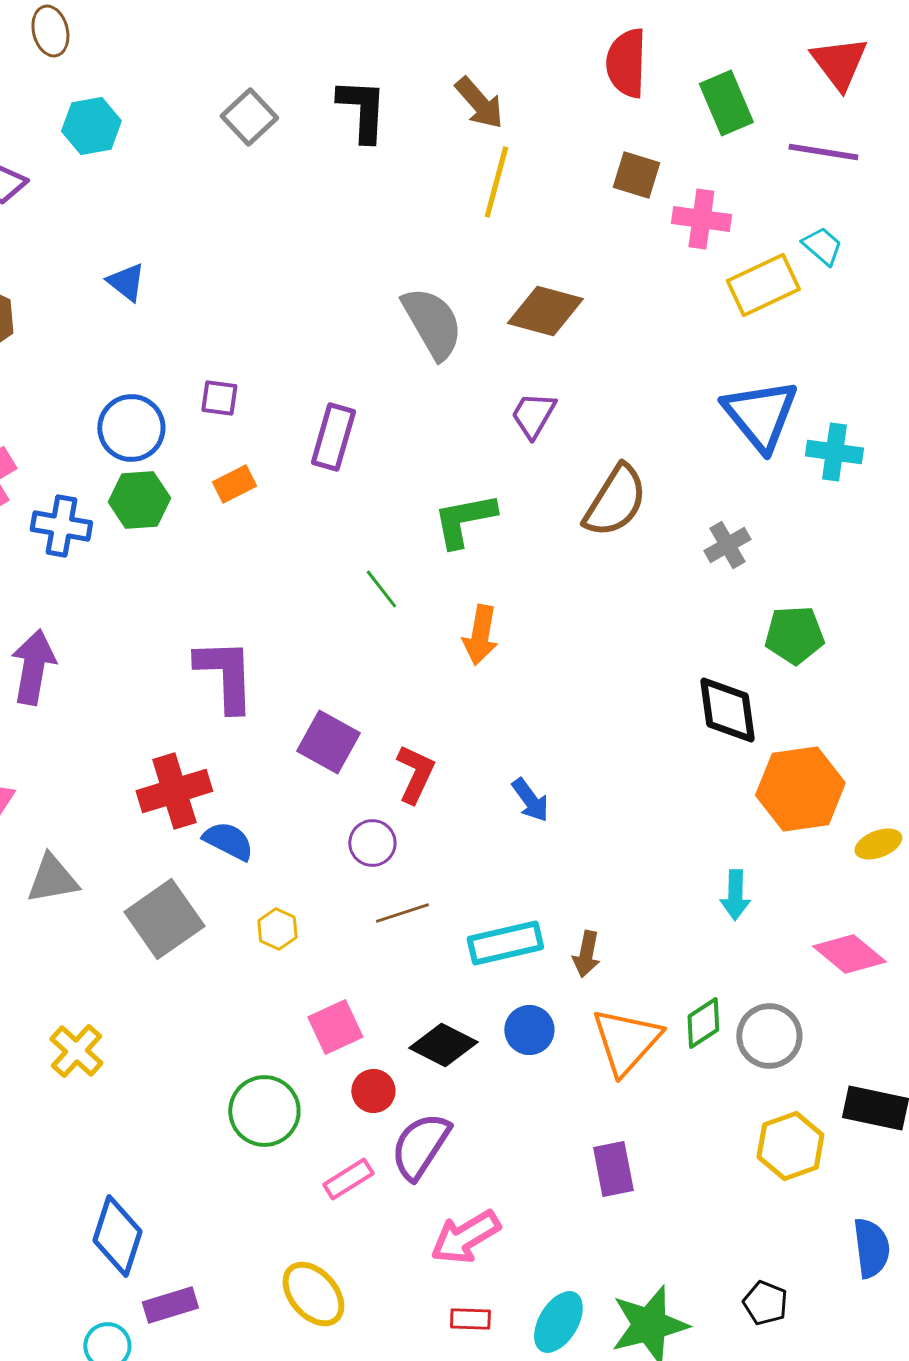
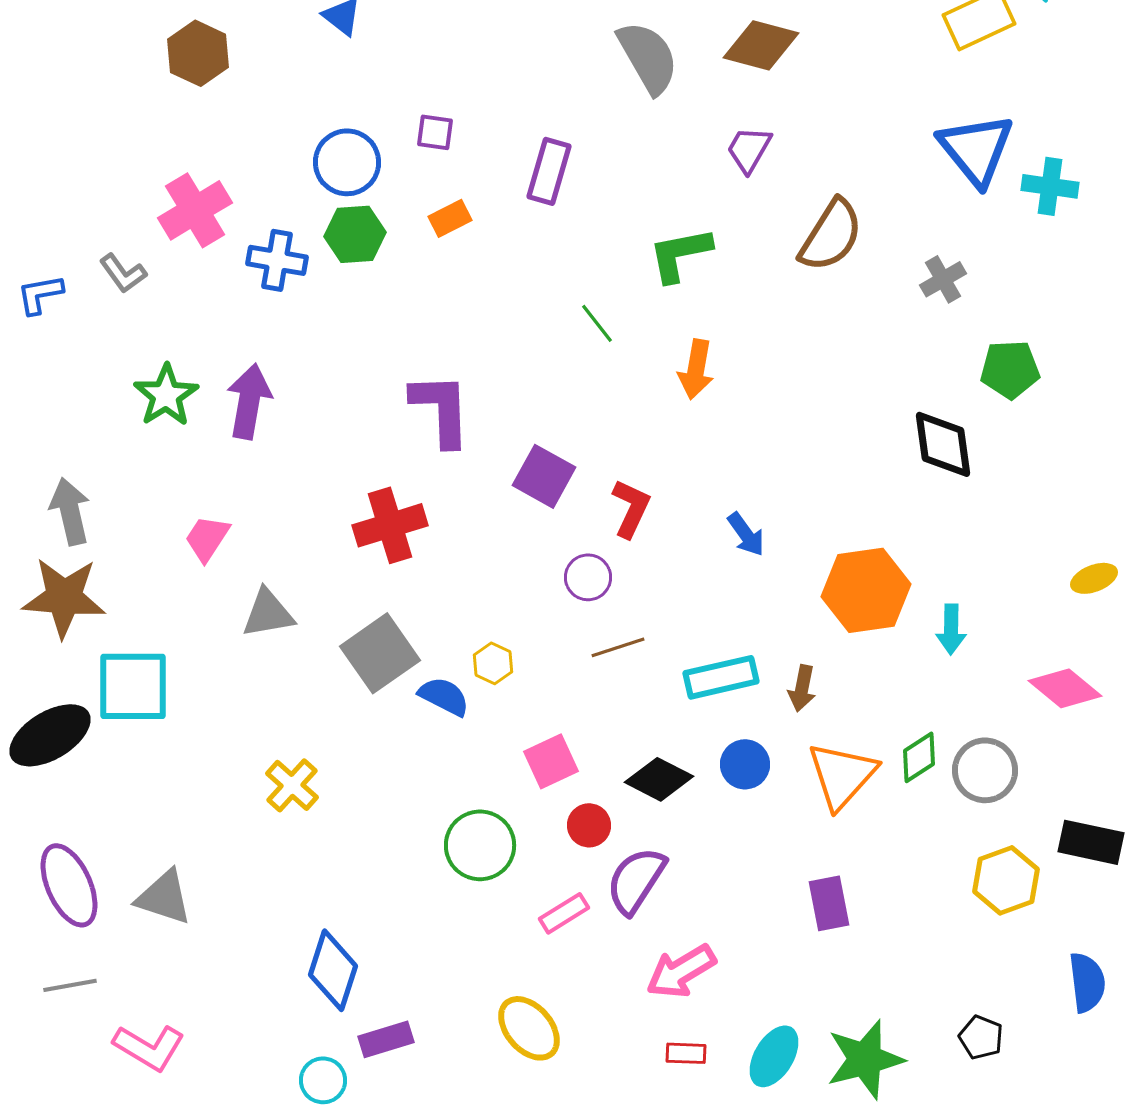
orange hexagon: (800, 789) -> (866, 590), moved
blue semicircle: (228, 841) -> (444, 696), moved

